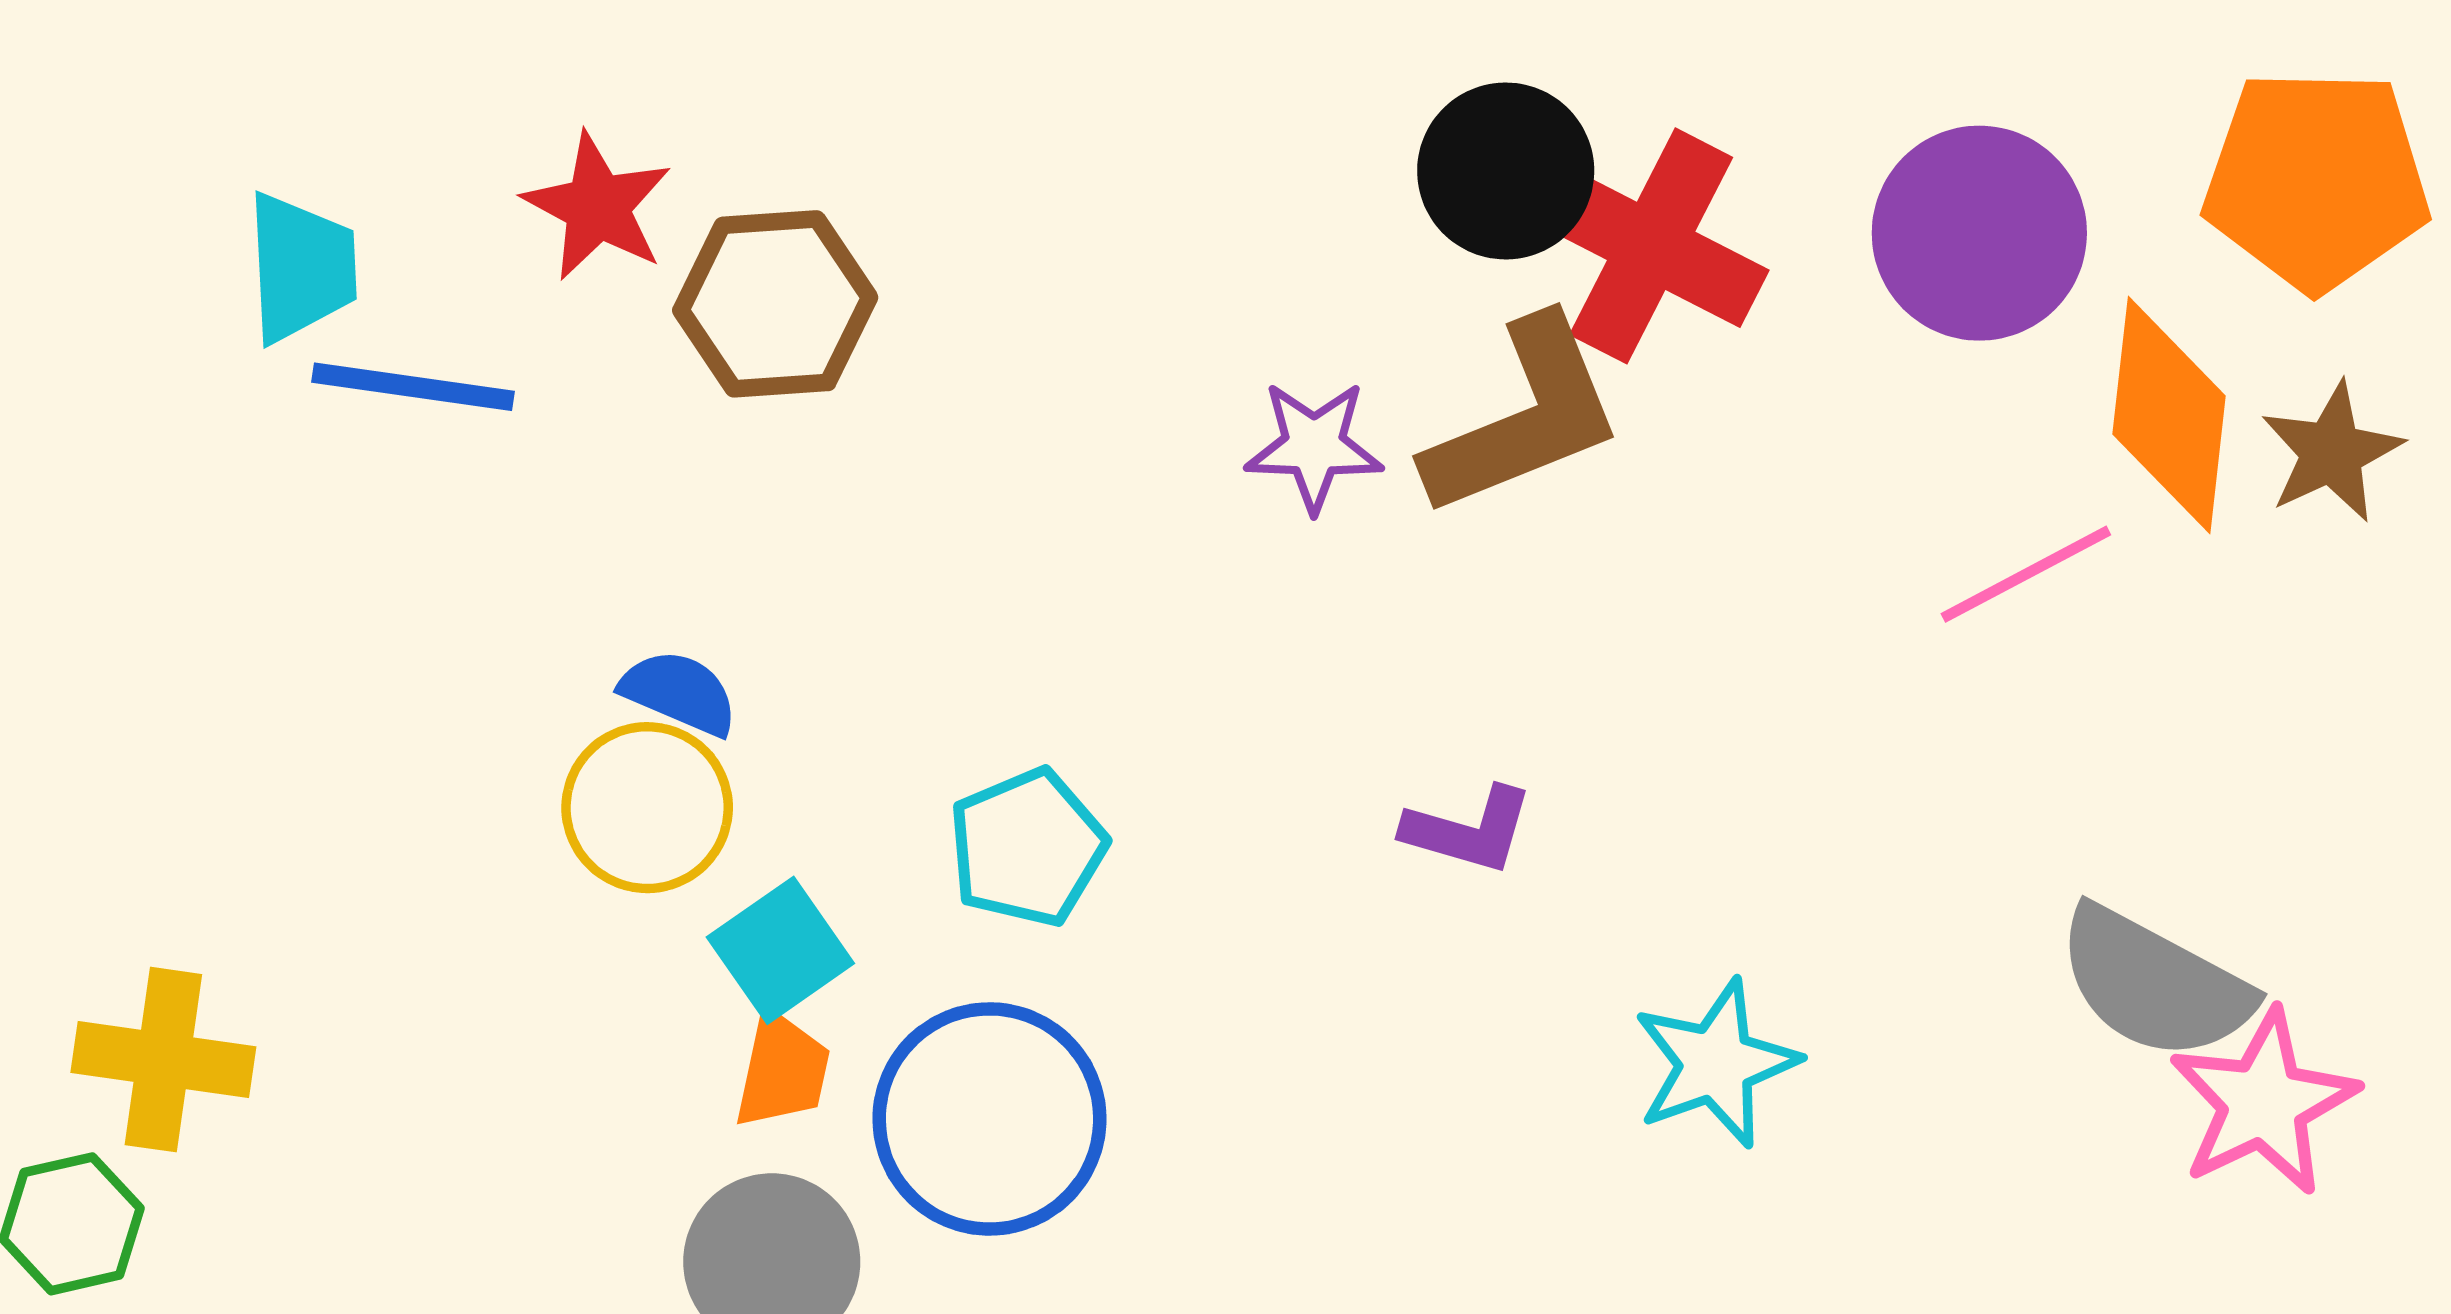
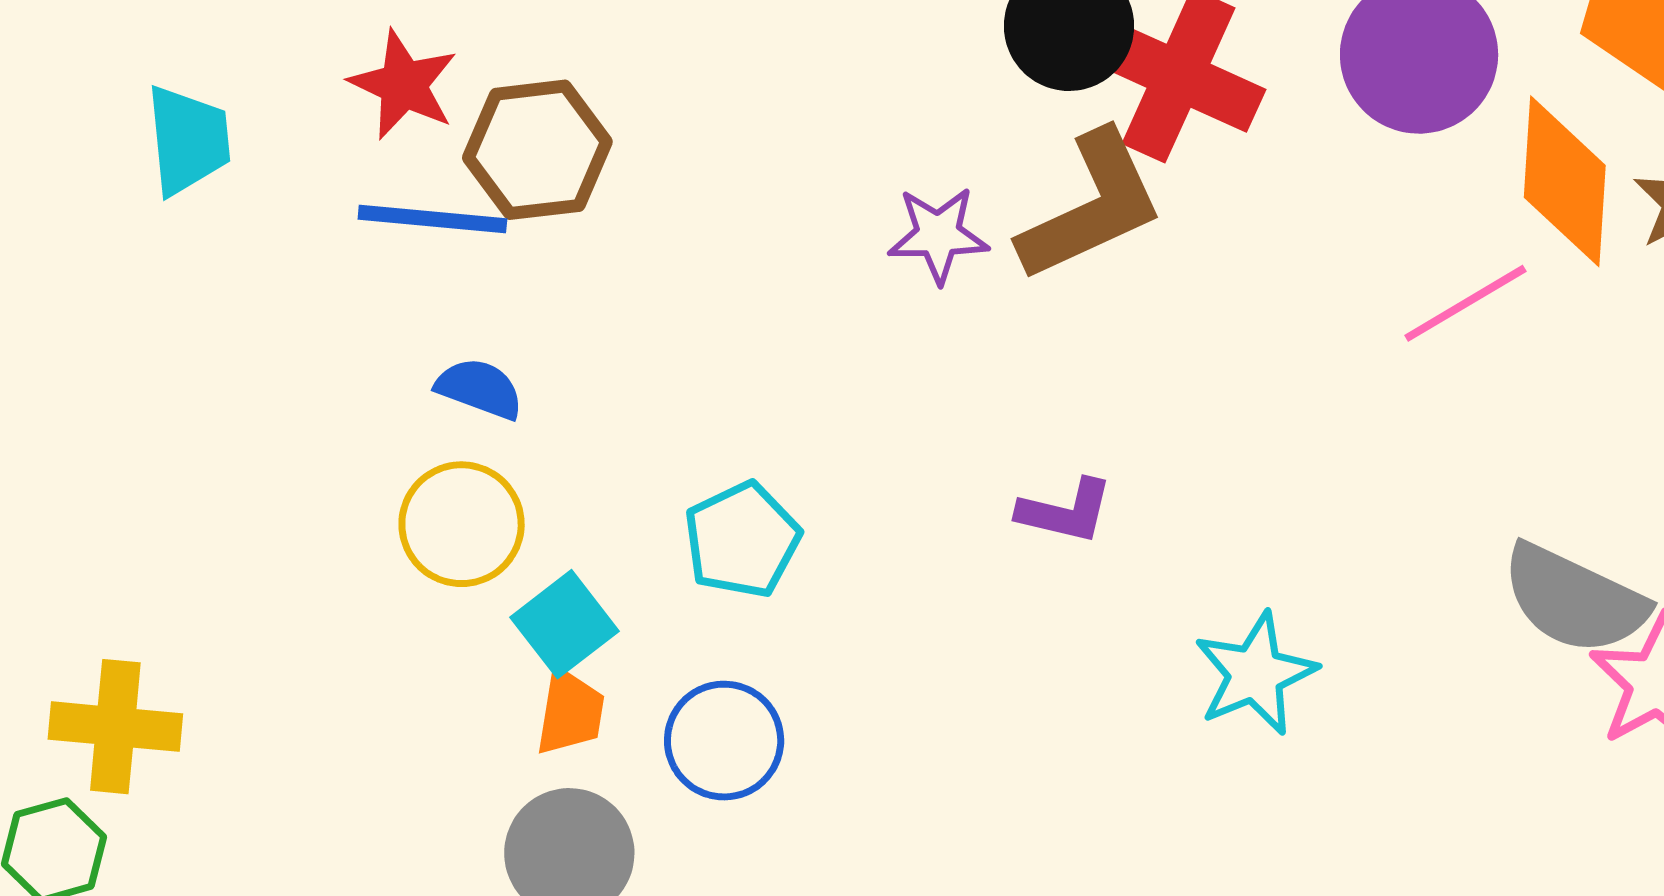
blue line: (413, 387) -> (432, 219), moved
blue semicircle: (679, 693) -> (480, 389), moved
blue circle: (989, 1119) -> (724, 741), size x0.7

